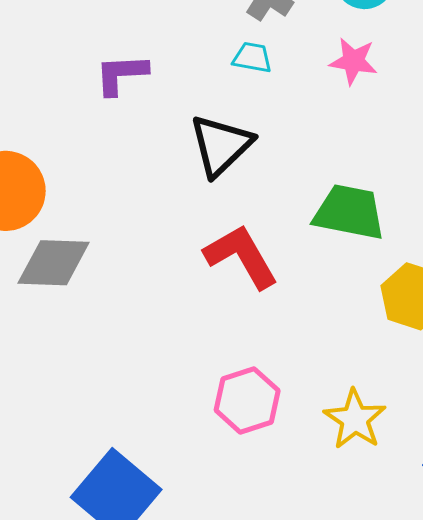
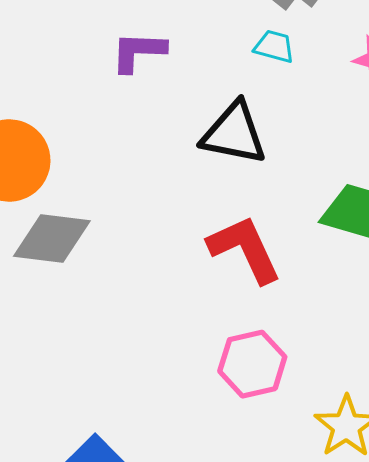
black triangle: (221, 145) -> (234, 133), turned 50
pink hexagon: (247, 400) -> (252, 364), moved

